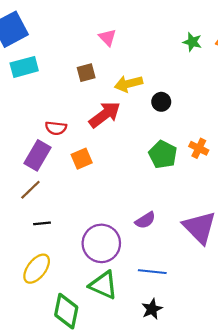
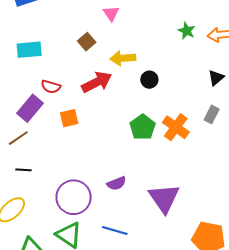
cyan rectangle: (24, 67) -> (29, 50), moved
brown square: (86, 73) -> (87, 42), turned -36
orange cross: (199, 148) -> (176, 127), size x1.5

